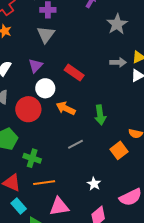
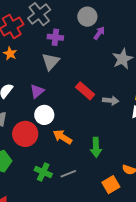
gray arrow: (118, 62) -> (111, 101), moved
red rectangle: (74, 73) -> (85, 91), moved
green cross: (32, 158) -> (43, 172), moved

